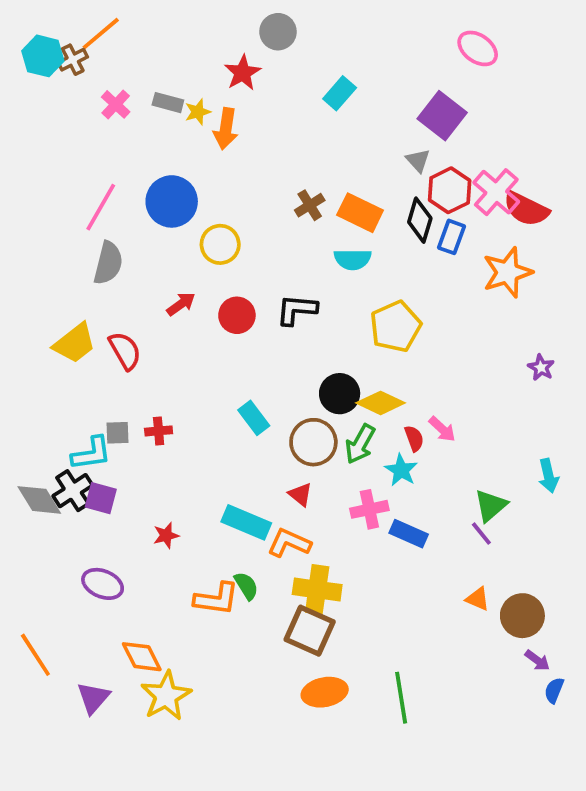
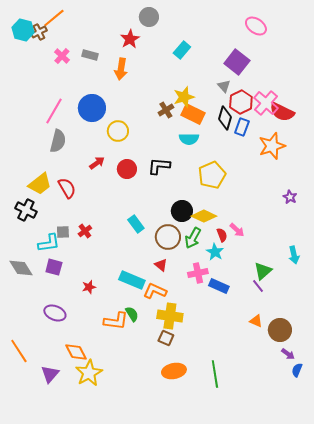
yellow star: (198, 112) -> (184, 97), moved, size x1.5
red cross: (159, 431) -> (85, 231), turned -32
black cross: (73, 491) -> (26, 210), moved, turned -30
brown square: (310, 631) -> (166, 338), size x0.6

